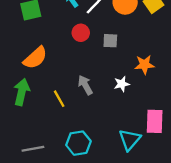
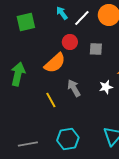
orange semicircle: (35, 58) -> (55, 63), moved
green arrow: (22, 92) -> (18, 74), moved

